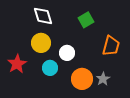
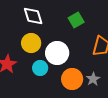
white circle: (67, 53) -> (57, 53), size x1.5

